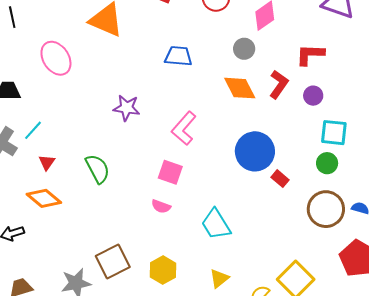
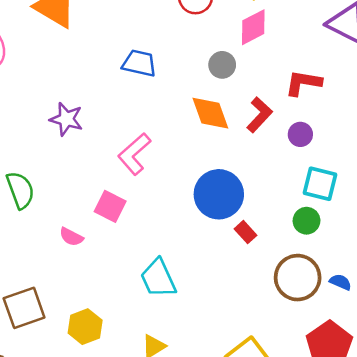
pink semicircle: (161, 206) -> (71, 237), moved

